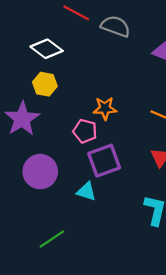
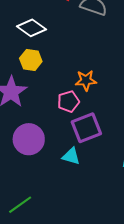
pink pentagon: (85, 131) -> (68, 102), turned -30
green line: (52, 239) -> (20, 205), moved

